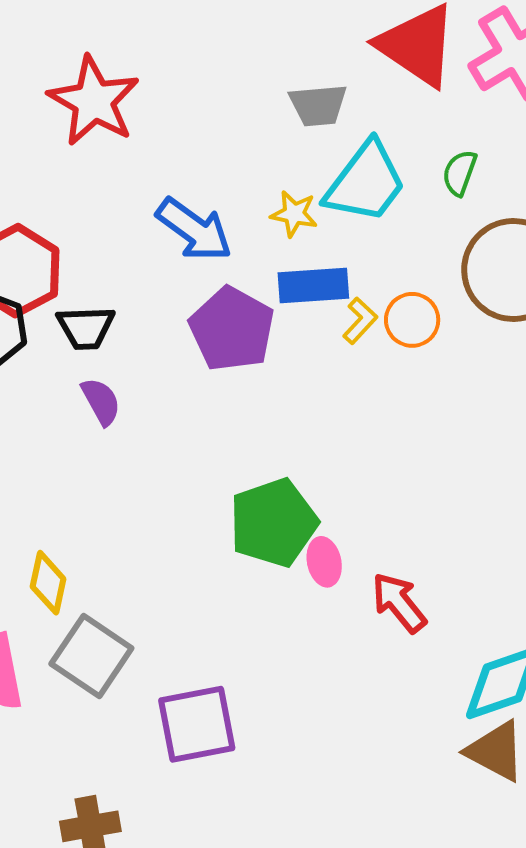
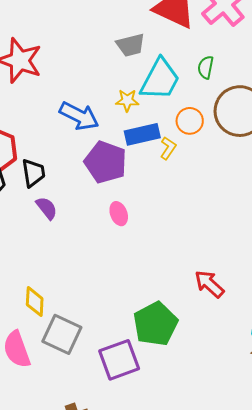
orange circle: (412, 320) -> (190, 121), moved
black trapezoid: (86, 328) -> (33, 173), turned -88
green pentagon: (273, 523) -> (155, 324), moved
pink ellipse: (324, 562) -> (119, 214), moved

